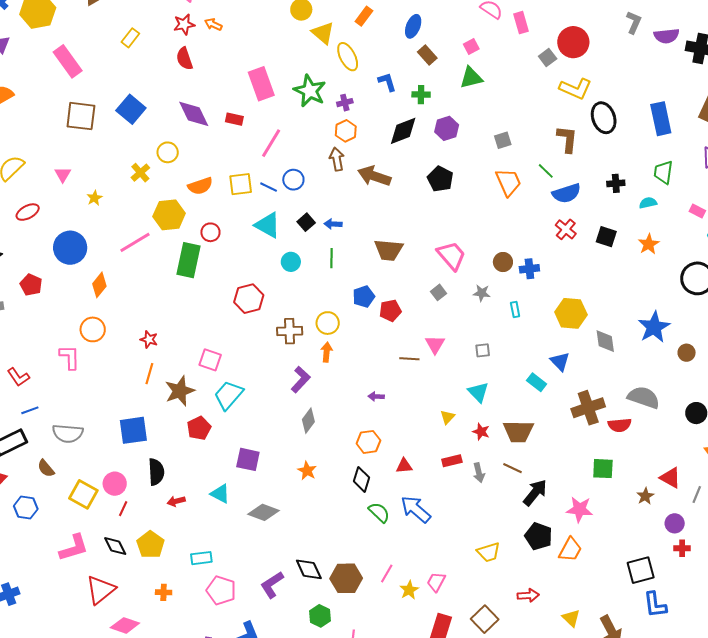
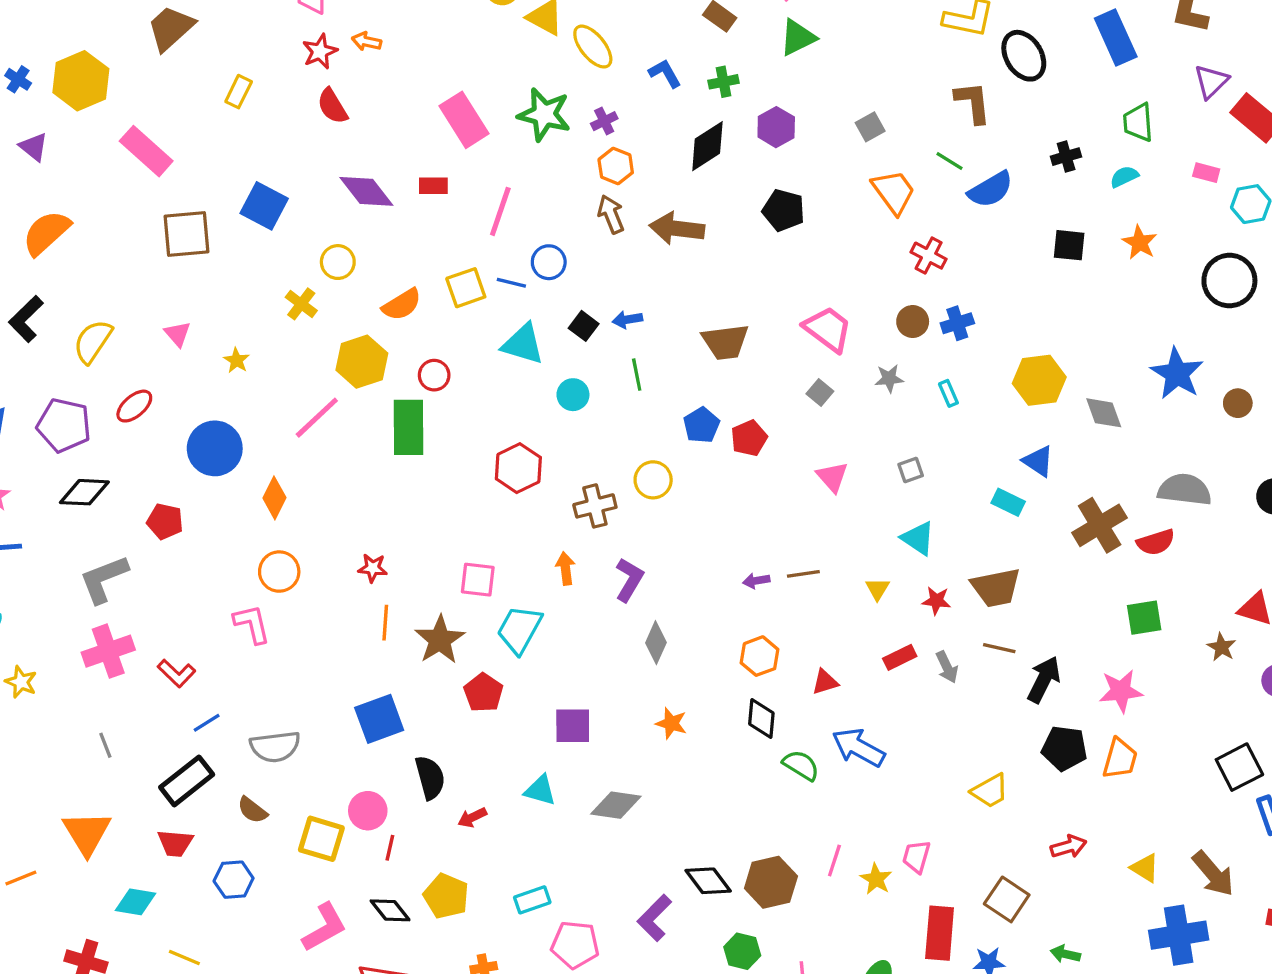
red cross: (566, 229) -> (929, 256), moved
orange arrow: (327, 352) -> (565, 568), moved
brown line: (409, 359) -> (803, 574), moved

